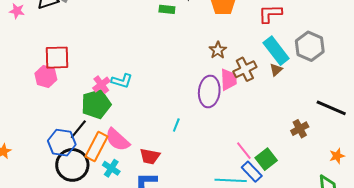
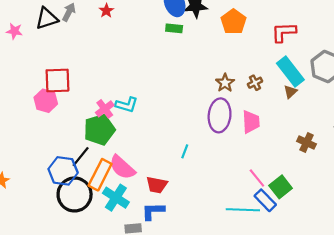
brown star: (218, 50) -> (225, 83), moved
brown cross: (245, 69) -> (255, 83), moved, size x0.6
pink trapezoid: (229, 80) -> (251, 122), moved
brown cross: (300, 129) -> (307, 143), moved, turned -36
cyan cross: (111, 168) -> (116, 198), size x1.4

